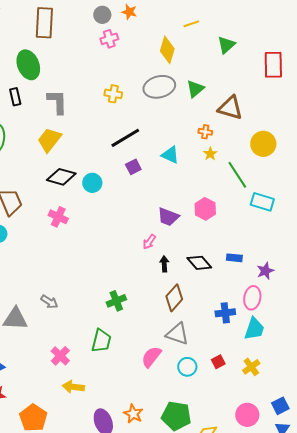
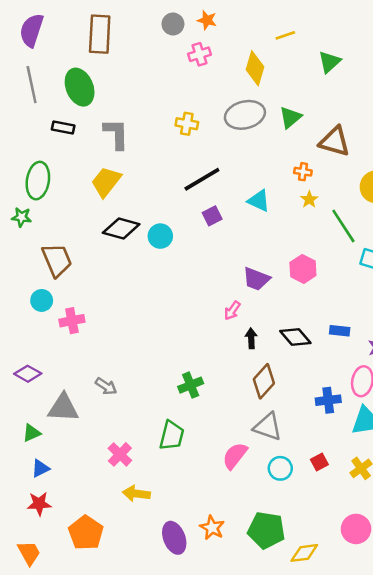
pink cross: (109, 39) -> (199, 54), moved
black rectangle: (15, 97) -> (63, 128), turned -66
pink cross: (58, 217) -> (72, 321), moved, turned -36

